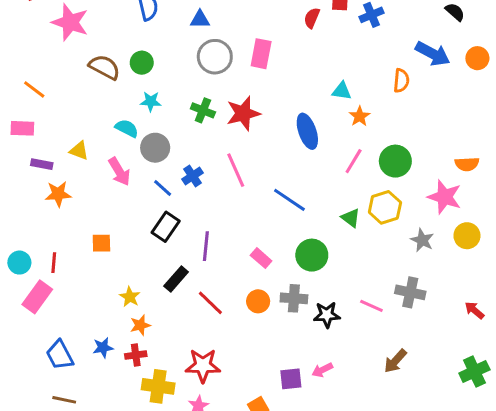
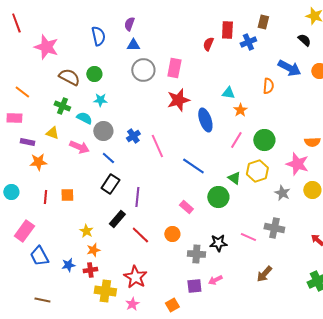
green cross: (203, 110) -> (62, 106), moved
red star: (243, 113) -> (178, 100), moved
pink arrow: (119, 172) -> (79, 147), turned -36
blue cross: (192, 176) -> (133, 136), moved
green circle: (312, 255) -> (218, 197), moved
pink rectangle: (261, 258) -> (186, 207), moved
cyan circle: (19, 263) -> (11, 192), moved
red line: (54, 263) -> (45, 197), moved
gray cross: (294, 298) -> (196, 254), moved
blue trapezoid: (60, 355) -> (39, 256), moved
red star: (203, 365) -> (135, 277), turned 30

